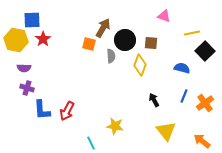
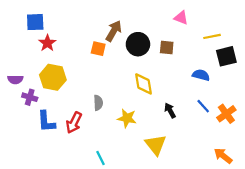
yellow hexagon: (16, 40) -> (53, 77), moved
black square: (205, 51) -> (226, 56), turned 30
gray semicircle: (111, 56) -> (98, 103), moved
yellow diamond: (140, 65) -> (143, 84), moved, turned -30
purple semicircle: (24, 68) -> (15, 80), moved
blue line: (184, 96) -> (203, 106), turned -64
yellow star: (115, 126) -> (127, 118), moved
yellow triangle: (166, 131) -> (156, 145), moved

